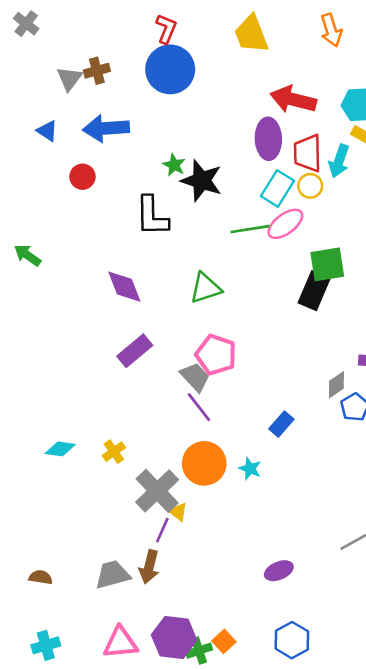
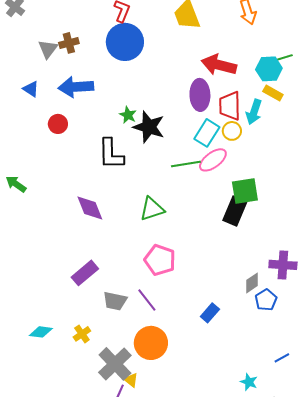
purple rectangle: (135, 351) -> (85, 273), moved
gray trapezoid: (195, 377) -> (115, 301), moved, turned 145
cyan star: (250, 469) -> (249, 382), moved

